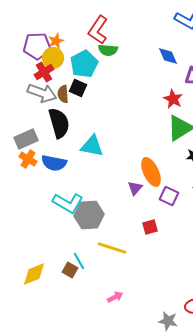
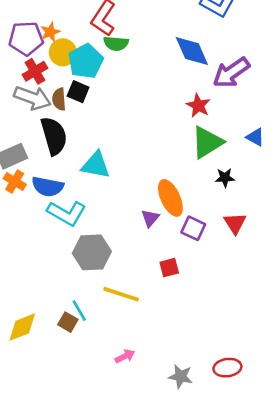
blue diamond: (168, 56) -> (192, 51), size x1.4
yellow circle: (53, 58) -> (63, 52), moved
cyan L-shape: (68, 203) -> (67, 213), moved
gray star: (168, 321) -> (181, 376), moved

